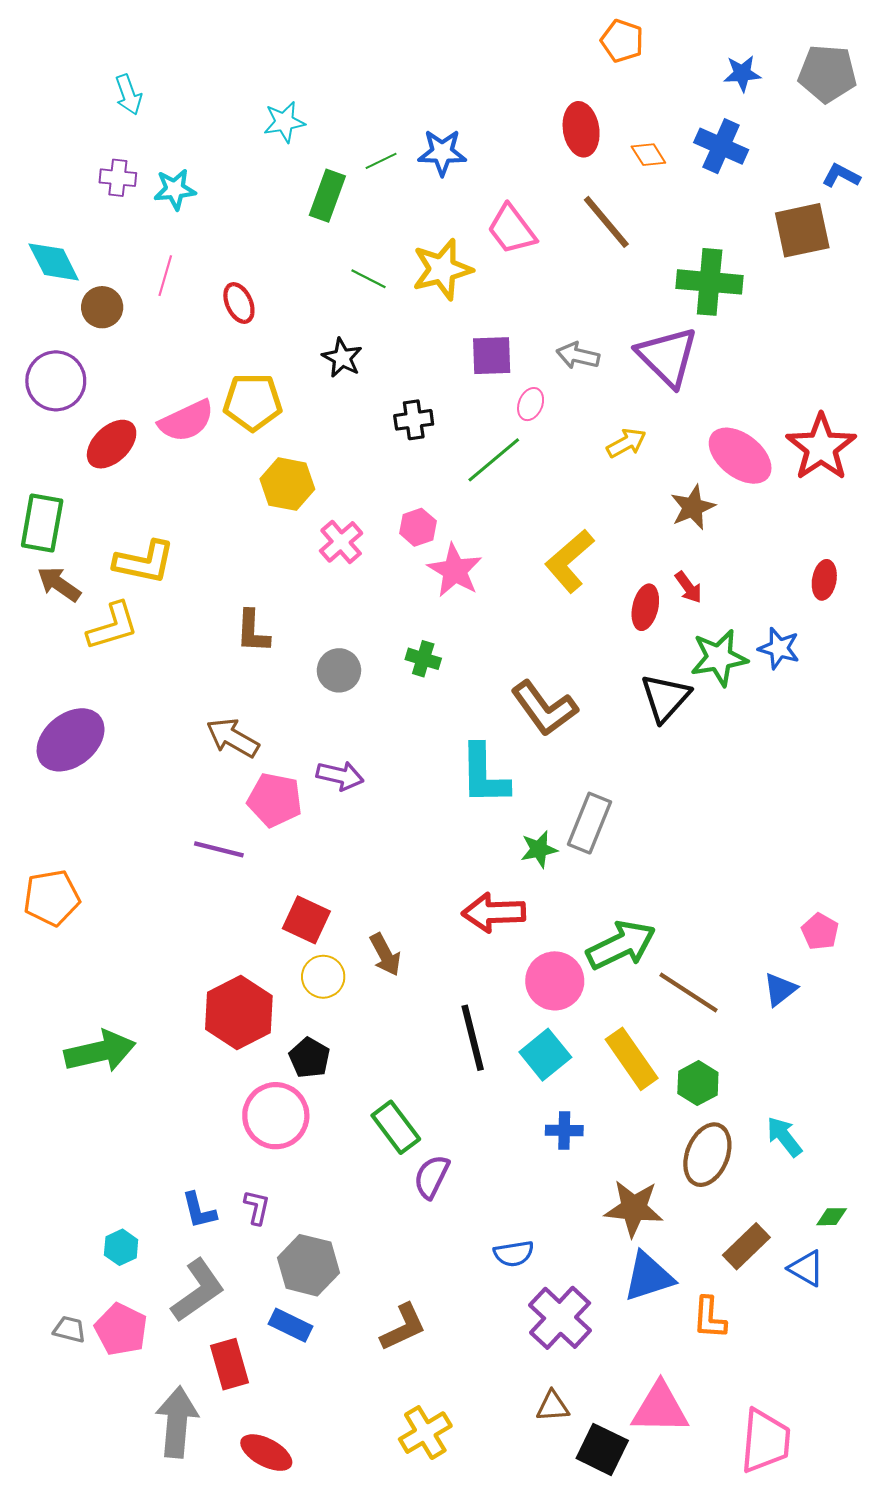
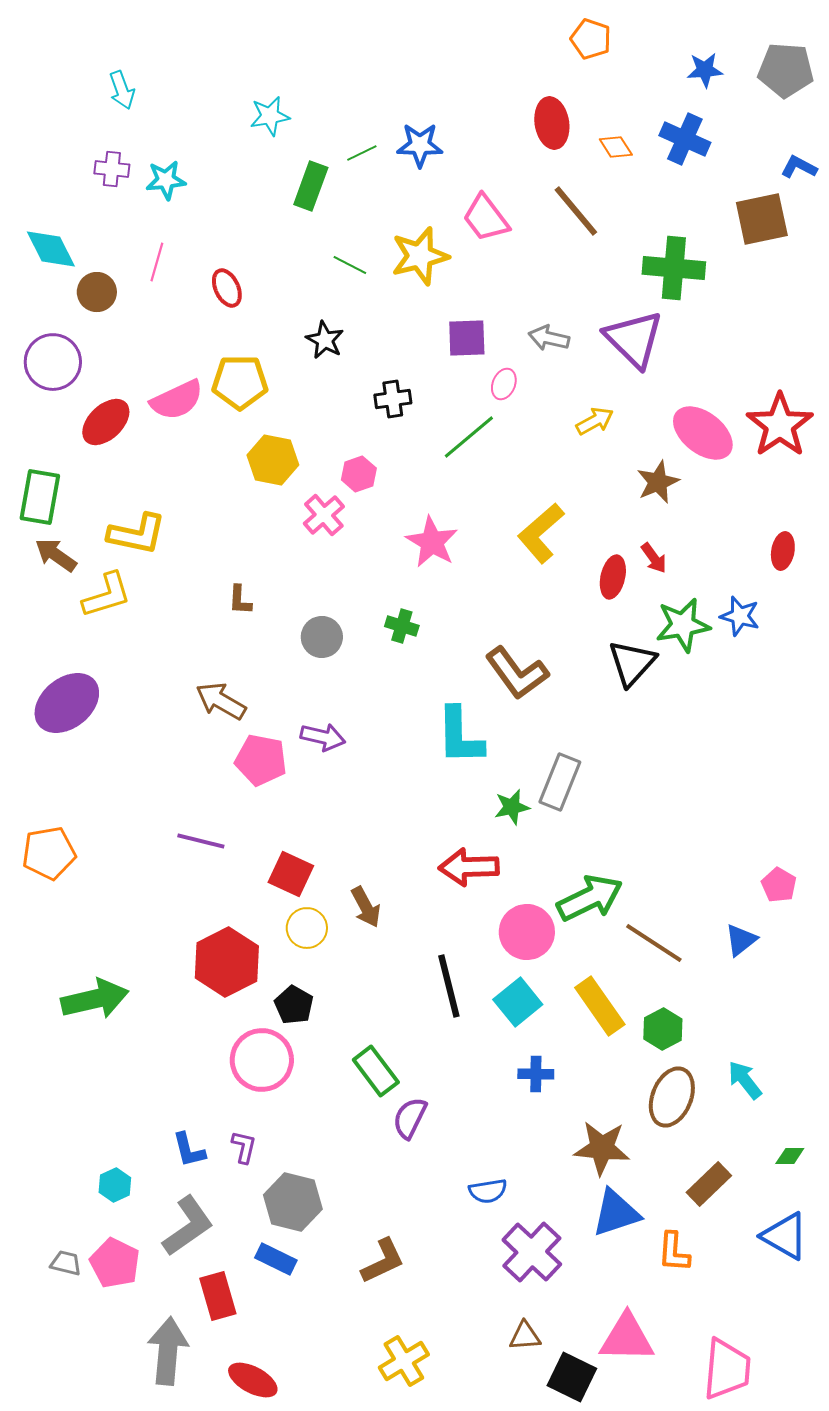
pink hexagon: (418, 527) -> (359, 474), moved
brown L-shape: (253, 631) -> (240, 600), size x0.7
purple line: (219, 849) -> (201, 841), moved
blue triangle: (806, 1268) -> (785, 1236), moved, size x1.4

